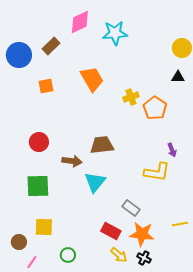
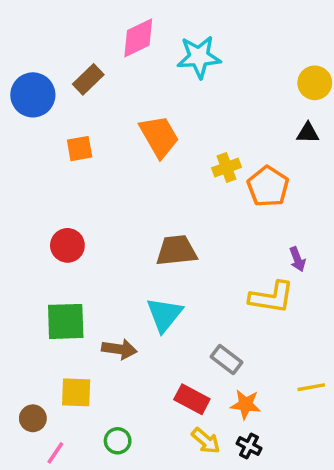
brown arrow: (72, 161) -> (119, 349), moved
orange star: (142, 234) -> (246, 404), size x0.7

